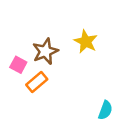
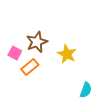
yellow star: (86, 42) -> (67, 54), moved

